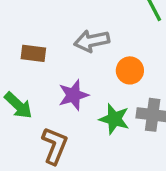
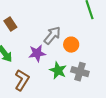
gray arrow: (92, 41) -> (52, 35), moved, turned 132
brown rectangle: (33, 53) -> (10, 24), moved, turned 40

